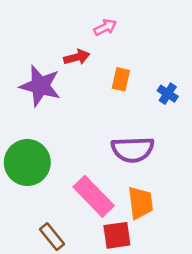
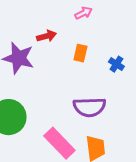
pink arrow: (105, 27) -> (83, 13), moved

